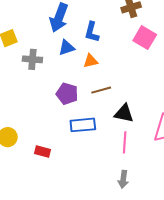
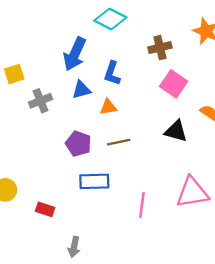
gray cross: (32, 59) -> (41, 101), turned -30
black triangle: (124, 113) -> (176, 131), moved
gray arrow: (123, 179) -> (74, 247), moved

